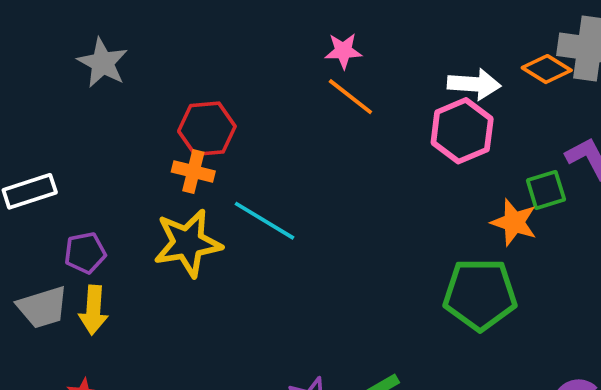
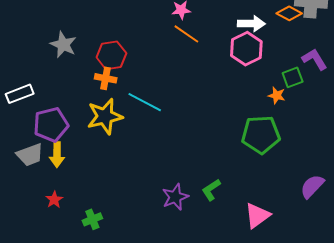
gray star: (103, 63) -> (63, 45), moved
orange star: (514, 222) -> (277, 95), size x0.7
purple pentagon: (85, 253) -> (51, 125), size x1.6

